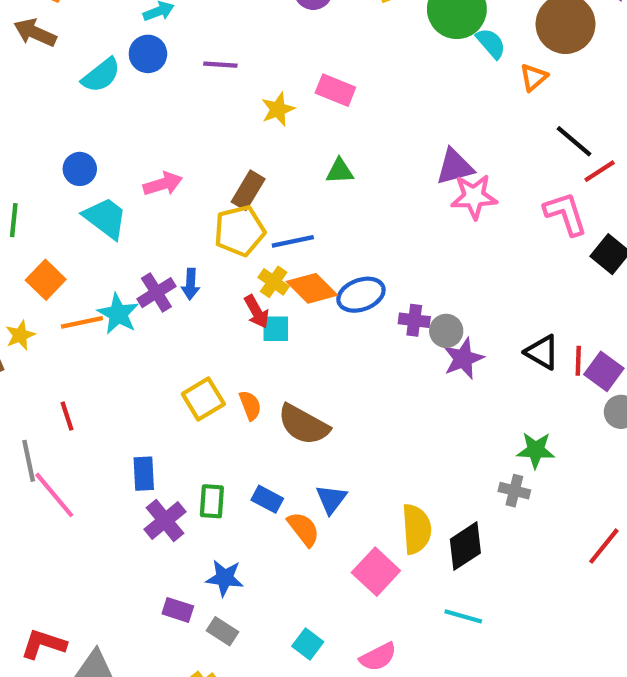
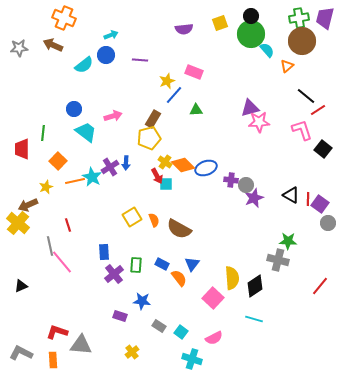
blue line: (293, 241) -> (174, 95), moved, turned -36
gray cross: (514, 491) -> (278, 260), size x1.5
gray rectangle: (223, 631) -> (159, 326), moved

